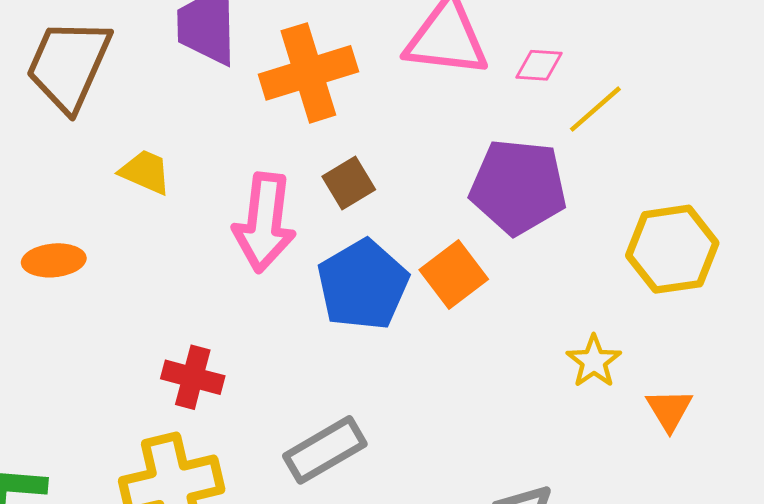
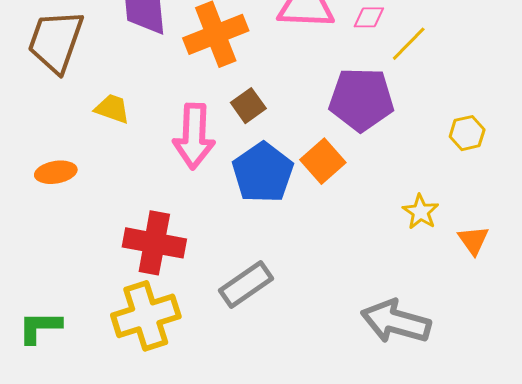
yellow hexagon: (672, 249) -> (467, 133), size x0.6
red cross: (193, 377) -> (154, 243), size x1.5

